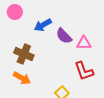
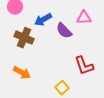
pink triangle: (84, 43) -> (84, 18), moved
brown cross: (24, 54) -> (24, 38), moved

